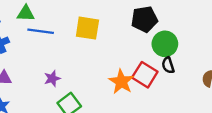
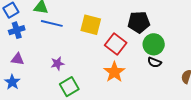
black semicircle: (168, 65) -> (154, 62), turned -56
red square: (145, 75) -> (116, 44), moved

